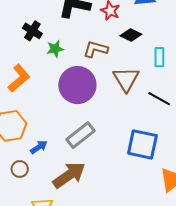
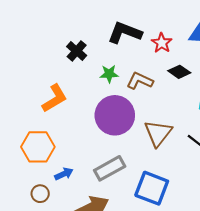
green star: (55, 49) -> (109, 74), moved
brown triangle: (126, 79) -> (158, 133), moved
blue square: (142, 144) -> (152, 188), moved

